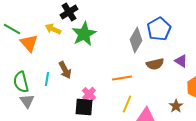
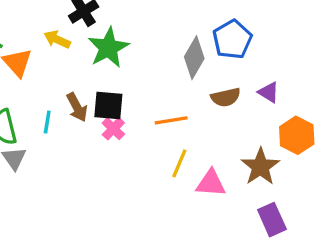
pink cross: (89, 94) -> (113, 129), moved
brown star: (176, 106) -> (260, 167), size x1.6
black square: (84, 107) -> (108, 106), moved

